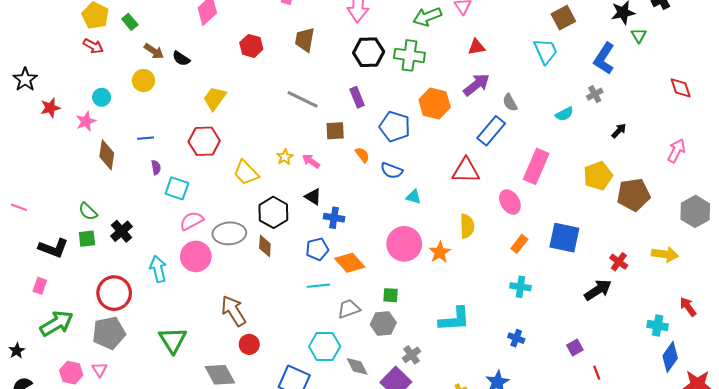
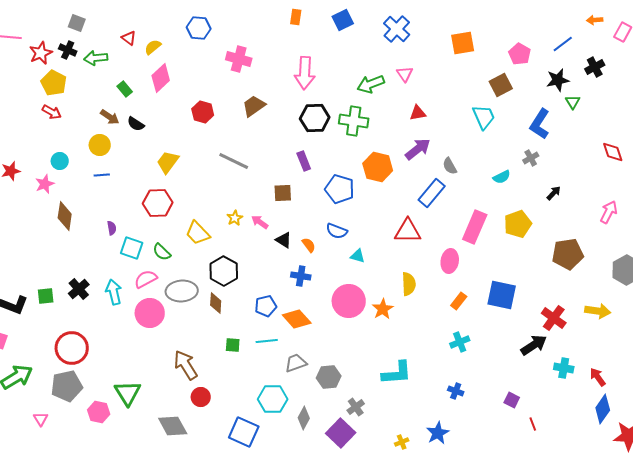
green rectangle: (130, 22) -> (125, 89), moved
brown trapezoid: (305, 40) -> (254, 106), turned 45
gray line: (303, 99) -> (234, 161), moved
blue line: (146, 138) -> (102, 175), moved
orange semicircle: (362, 155) -> (309, 245), moved
yellow pentagon: (598, 176) -> (518, 224), moved
black triangle: (313, 197) -> (284, 240), moved
pink ellipse: (510, 202) -> (450, 261), turned 40
green semicircle: (88, 211) -> (162, 252), moved
blue cross: (334, 218) -> (301, 276), moved
red cross: (619, 262) -> (554, 318), size x1.4
cyan arrow: (158, 269) -> (114, 292), moved
cyan cross: (520, 287) -> (460, 342), turned -30
green square: (391, 295) -> (233, 345), moved
red arrow: (688, 307) -> (598, 377), moved
cyan cross: (658, 326) -> (564, 368), moved
purple square: (575, 348) -> (512, 400), turned -35
gray diamond: (357, 366) -> (304, 418), turned 55
pink triangle: (99, 370) -> (41, 419), moved
pink hexagon: (71, 373) -> (99, 412), moved

